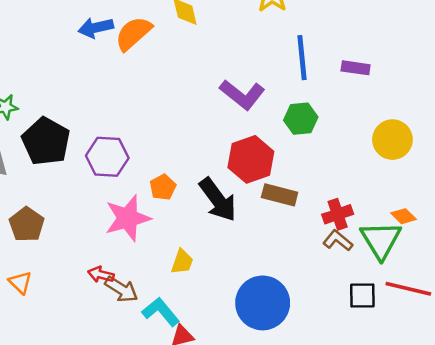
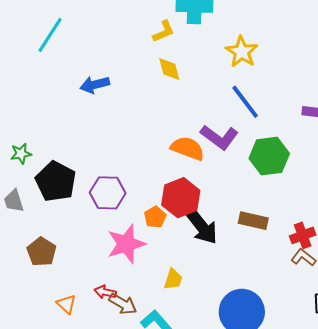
orange semicircle: (133, 33) -> (188, 148), moved, turned 64
blue line: (302, 58) -> (245, 102), moved, turned -30
green hexagon: (301, 119) -> (269, 156), size x1.4
red hexagon: (251, 159) -> (181, 198), moved
orange triangle: (20, 282) -> (66, 304), moved

